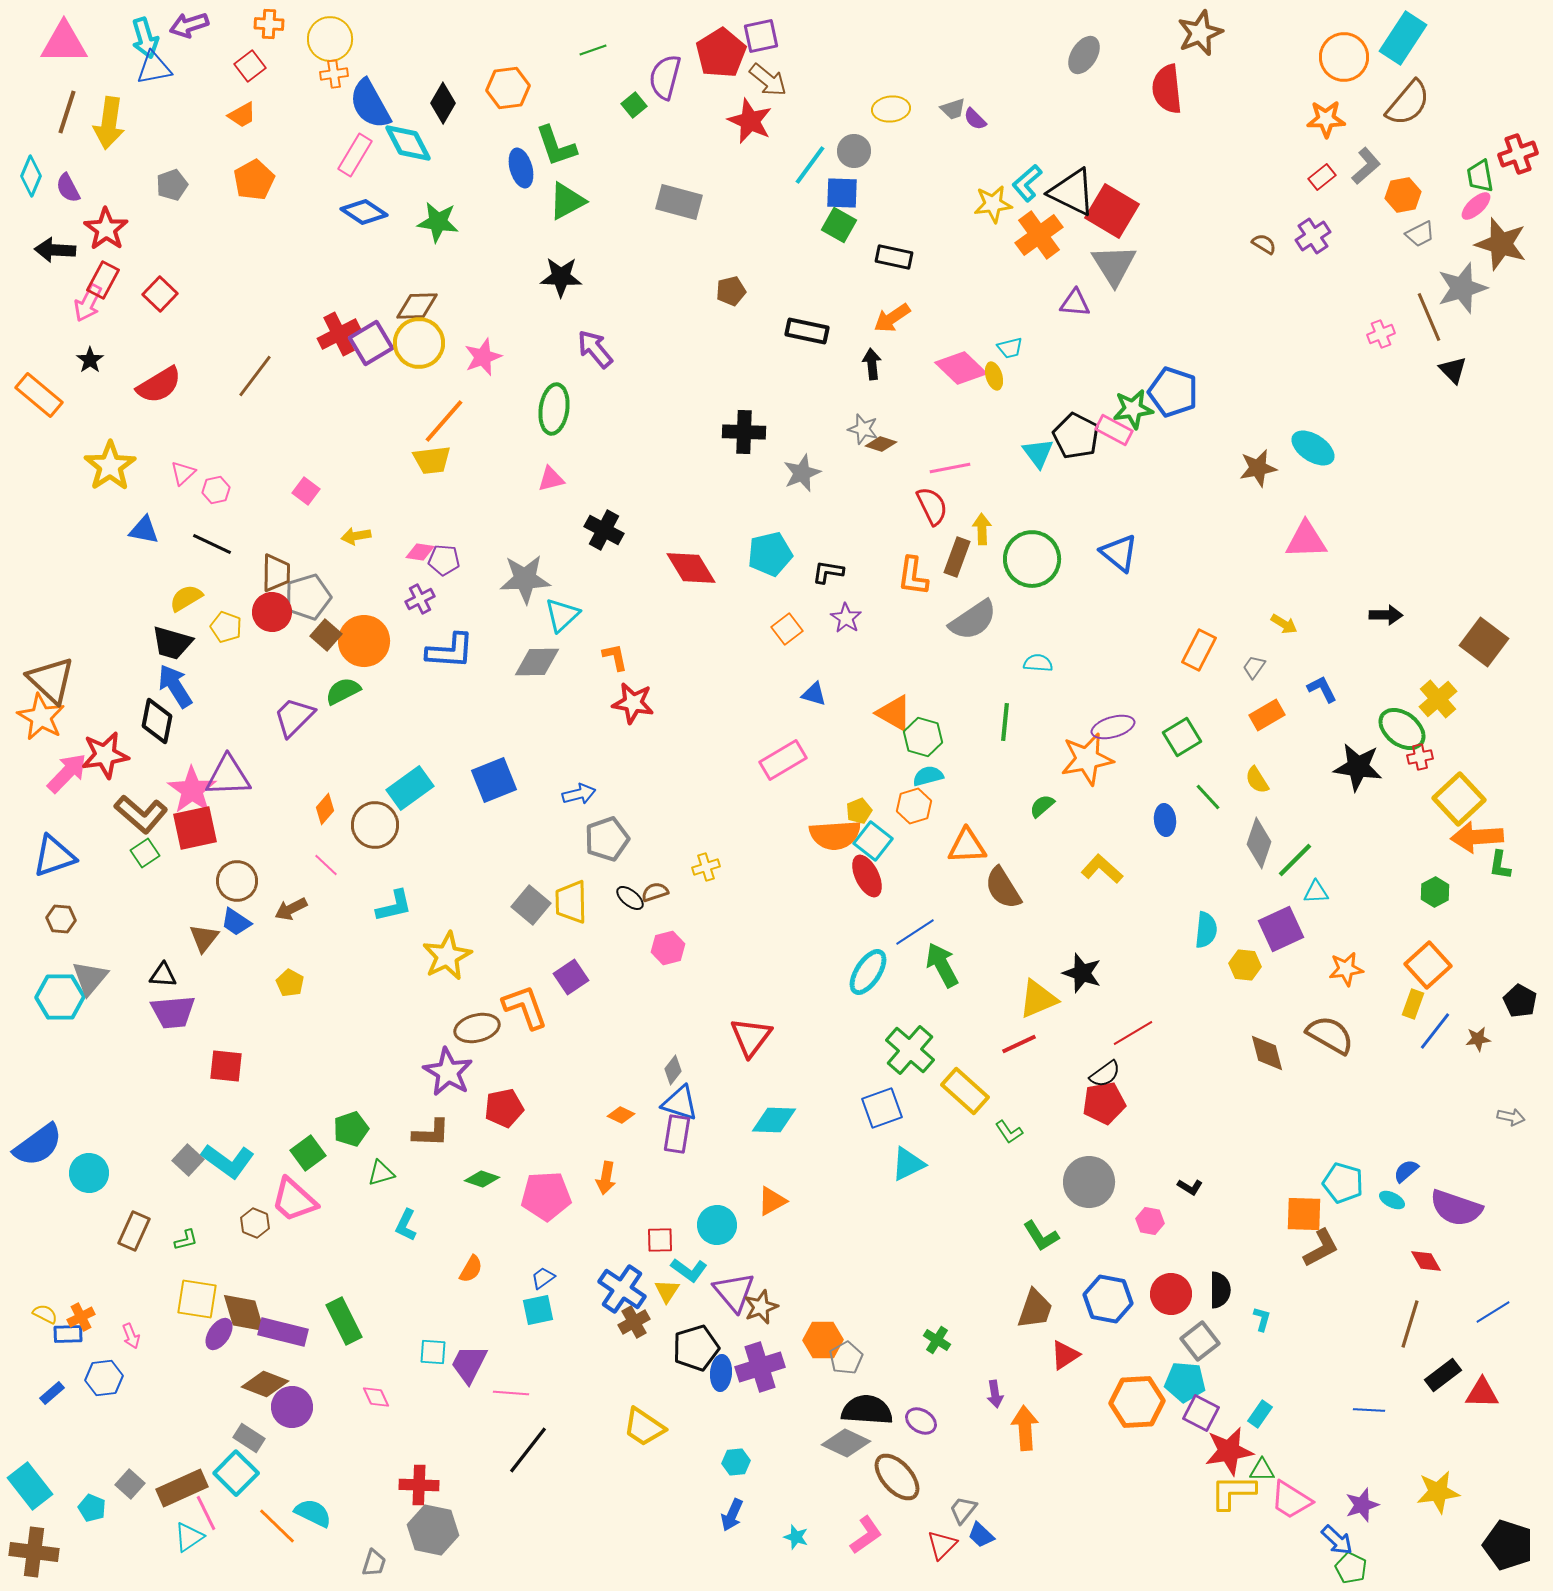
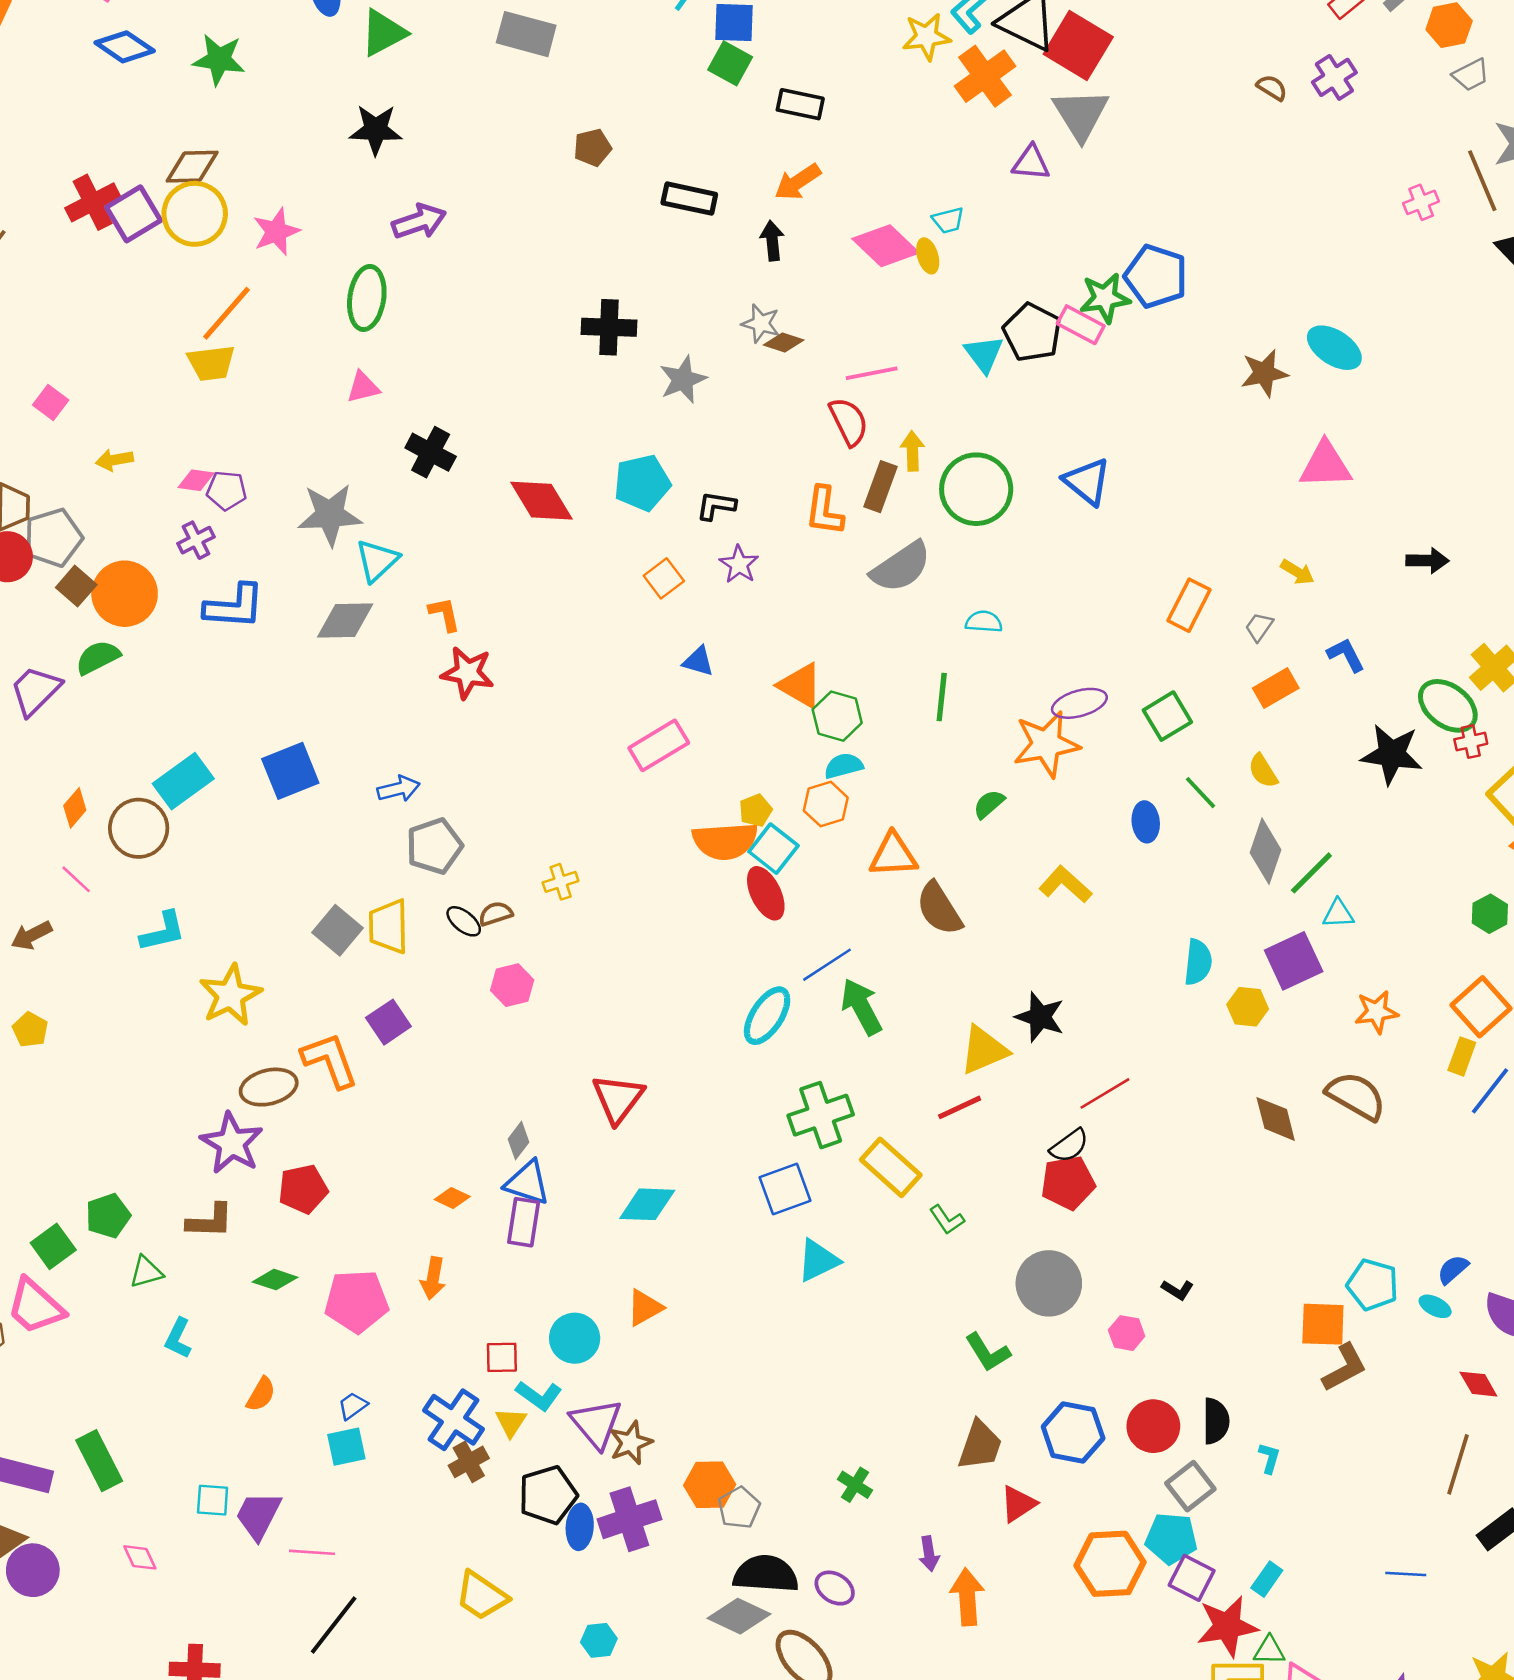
purple arrow: (595, 349) -> (419, 221), turned 111
green cross: (910, 1050) -> (821, 1115), turned 30

